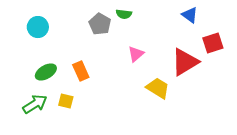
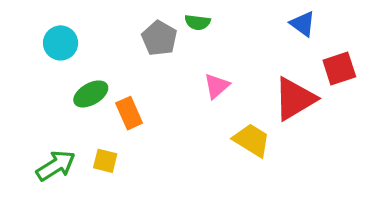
green ellipse: (46, 72) -> (91, 94), moved

